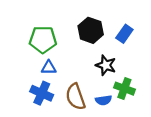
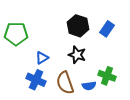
green pentagon: (43, 40) -> (16, 34), moved
black star: (106, 65) -> (77, 55), moved
blue triangle: (49, 68) -> (42, 58), turned -32

